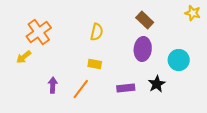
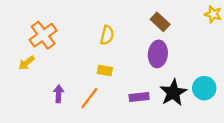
cyan circle: (179, 60) -> (204, 88), moved
black star: (157, 84) -> (173, 93), size x1.4

